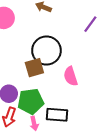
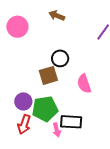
black circle: (46, 51) -> (60, 58), size x0.6
pink arrow: (34, 123) -> (57, 130), moved

